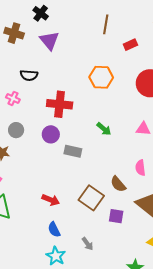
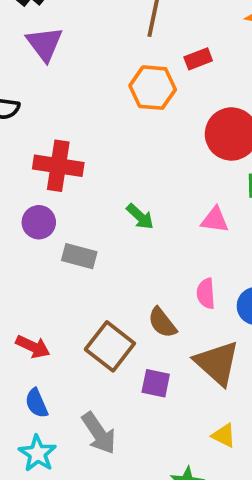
orange hexagon: (101, 77) -> (153, 88), moved
gray arrow: (88, 244) -> (99, 433), size x1.6

